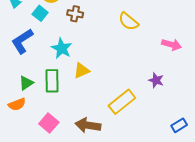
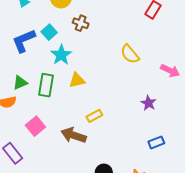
cyan square: (40, 13) -> (49, 32), moved
yellow semicircle: (128, 21) -> (130, 54), moved
yellow rectangle: (122, 102) -> (94, 116), moved, size x0.6
blue rectangle: (179, 125) -> (156, 142), moved

